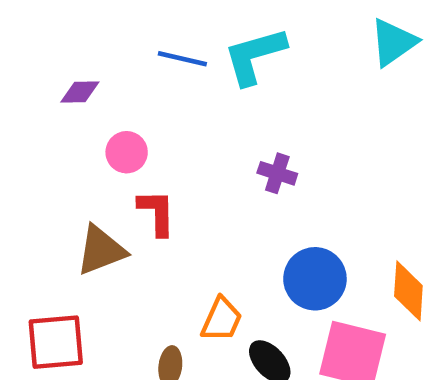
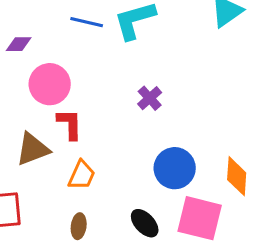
pink circle: (127, 152) -> (50, 84), size x1.5
purple cross: (277, 173) -> (150, 98), turned 30
orange trapezoid: (222, 319) -> (82, 175), moved

